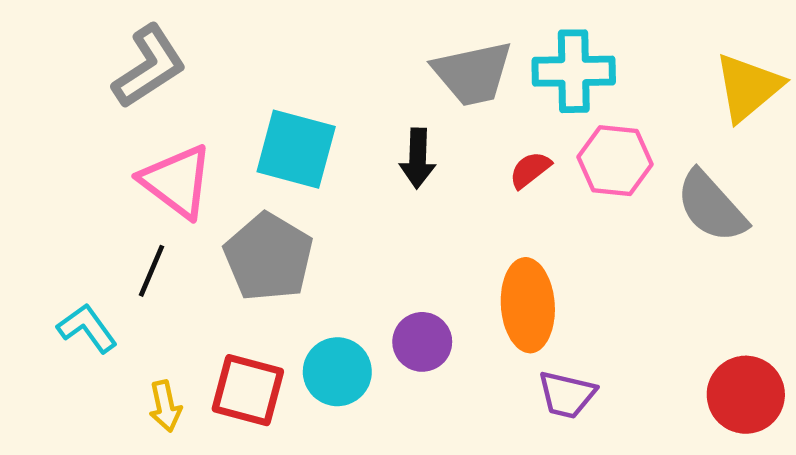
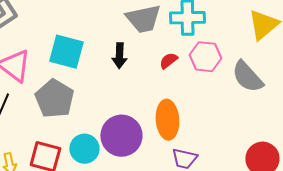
purple circle: (422, 342) -> (121, 136), size x1.6

